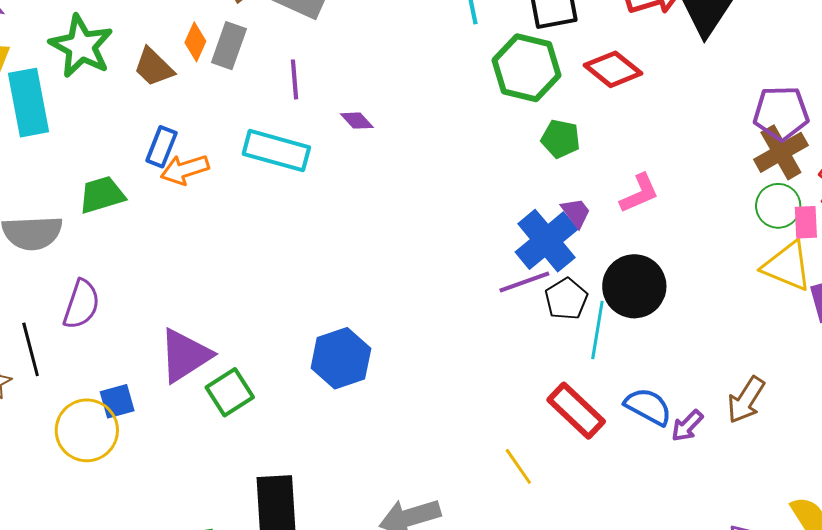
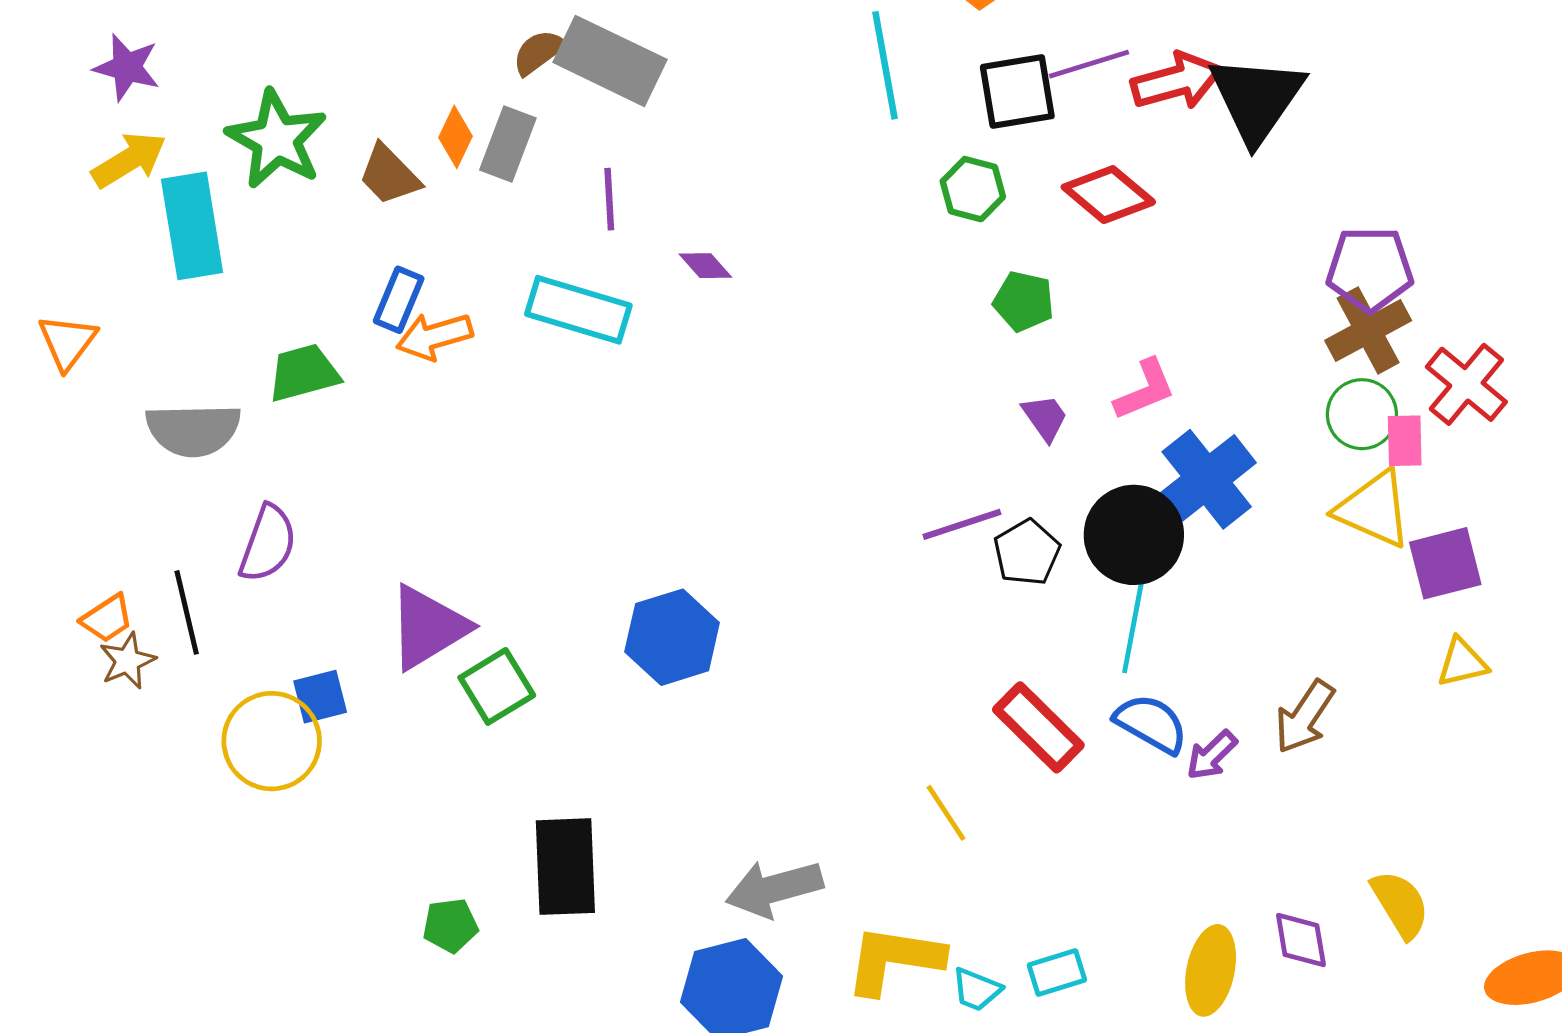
green hexagon: (526, 68) -> (973, 189), size x0.6
blue cross: (546, 241) -> (1207, 479), moved
cyan line: (597, 330) -> (1133, 628), moved

